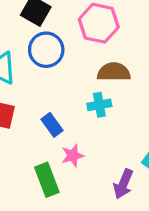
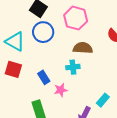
pink star: (73, 156) -> (61, 90), moved

